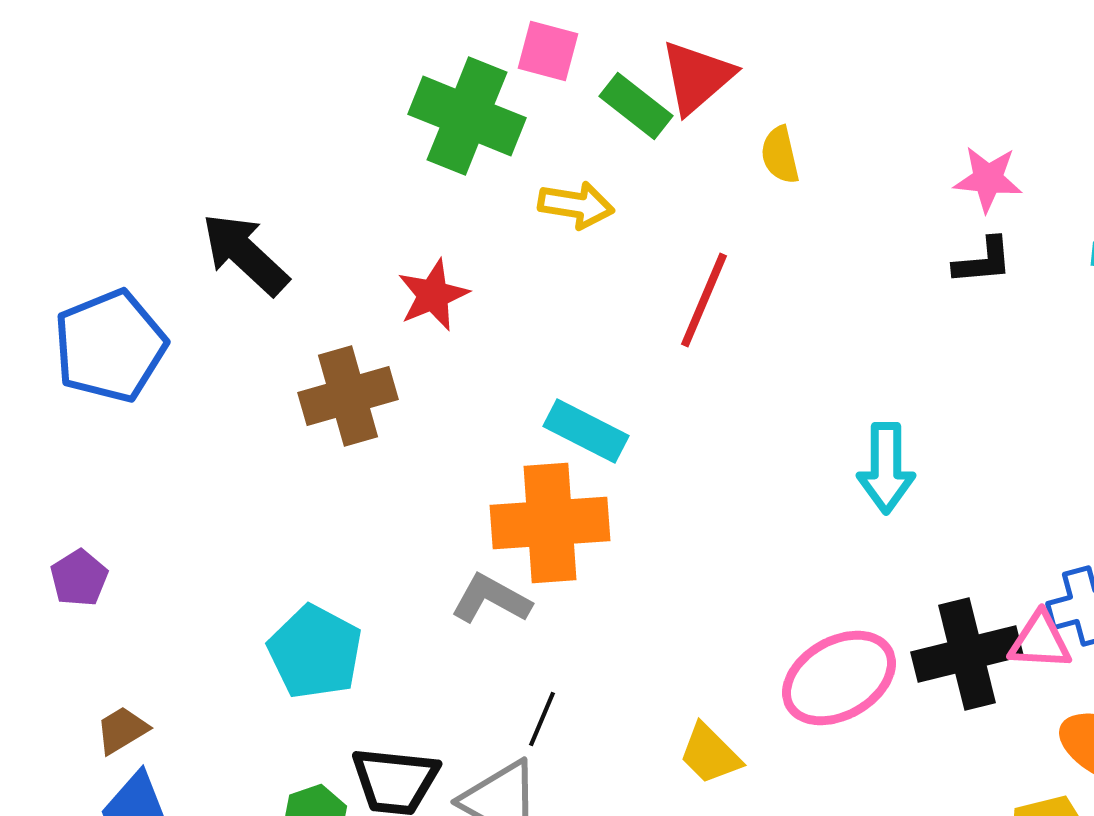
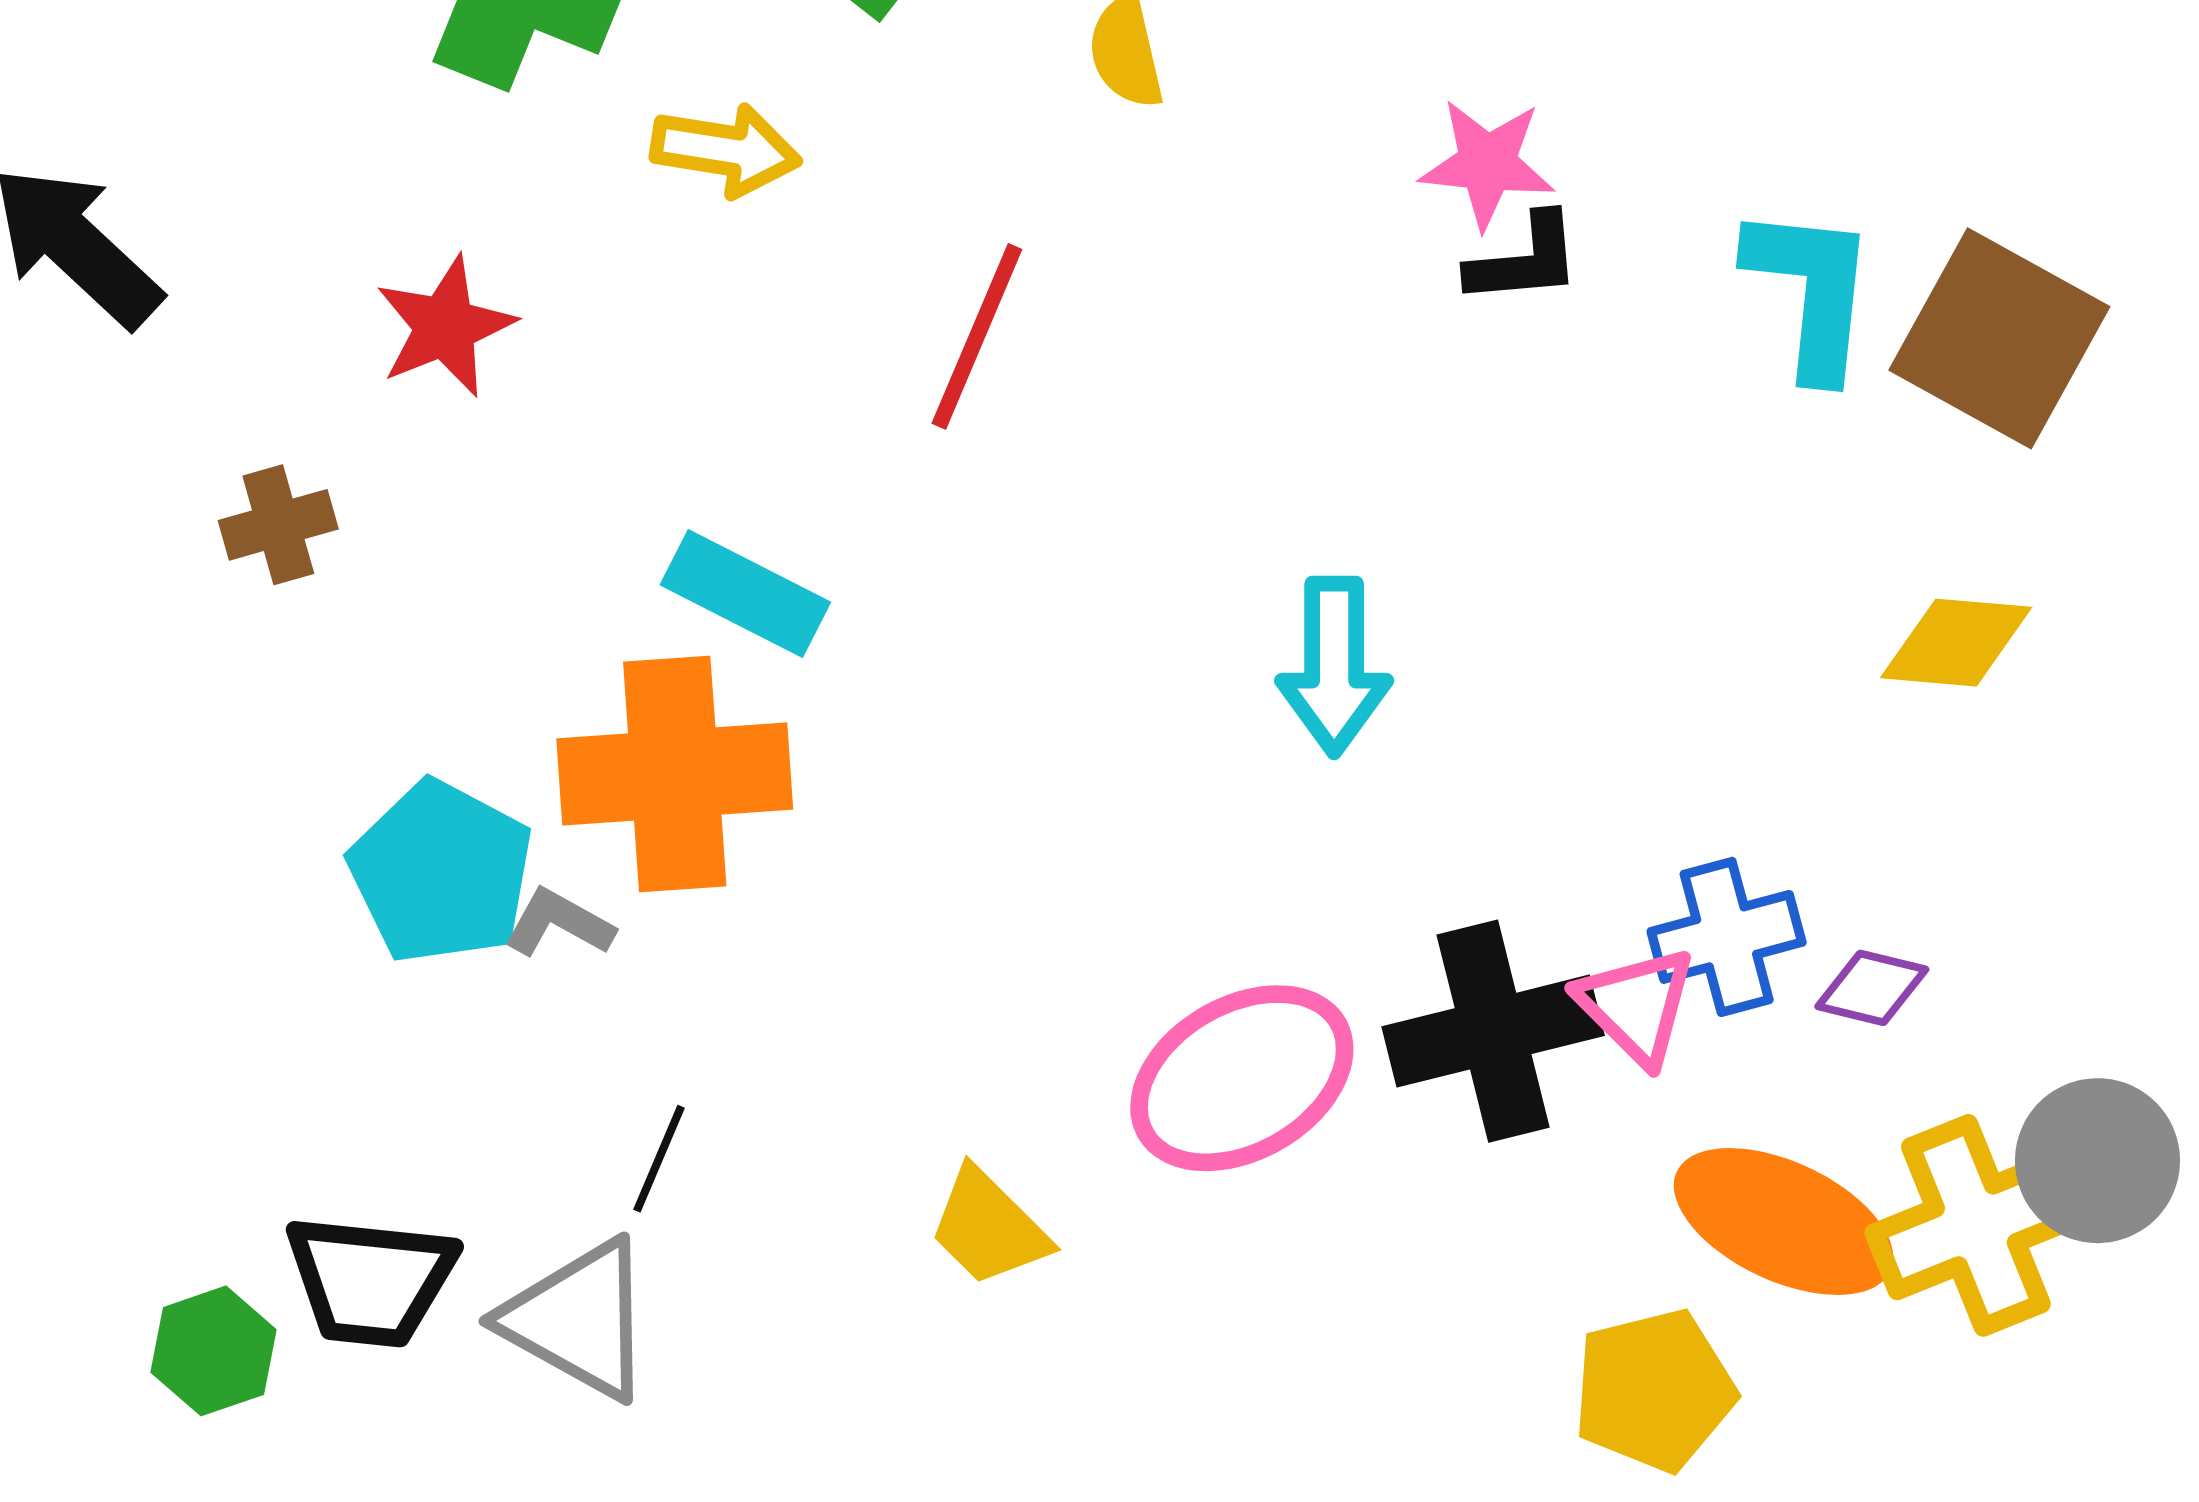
pink star: (988, 179) -> (1487, 164), moved
brown cross: (348, 396) -> (278, 525), size x0.6
gray L-shape: (491, 599) -> (559, 923), size x0.7
pink triangle: (1040, 641) -> (1636, 1006), turned 42
cyan pentagon: (315, 652) -> (441, 872), moved

